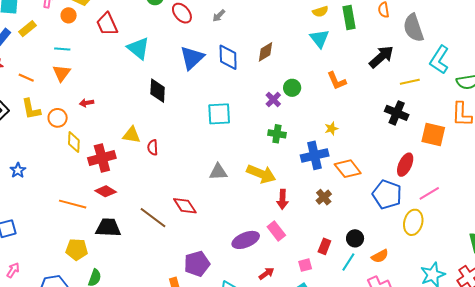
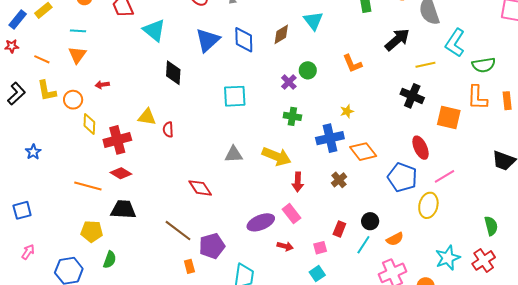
cyan triangle: (320, 39) -> (313, 21), moved
red ellipse: (405, 165) -> (421, 148), turned -50
brown line: (153, 218) -> (178, 231), moved
red arrow: (266, 273) -> (285, 246), moved, turned 49

